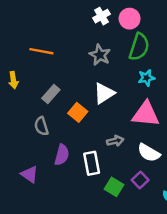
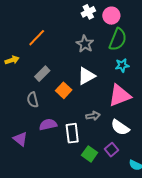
orange line: (41, 51) -> (37, 38), turned -60
yellow arrow: (13, 80) -> (12, 60), turned -104
pink triangle: (146, 114) -> (120, 95), turned -30
purple semicircle: (62, 155) -> (48, 125), turned -120

